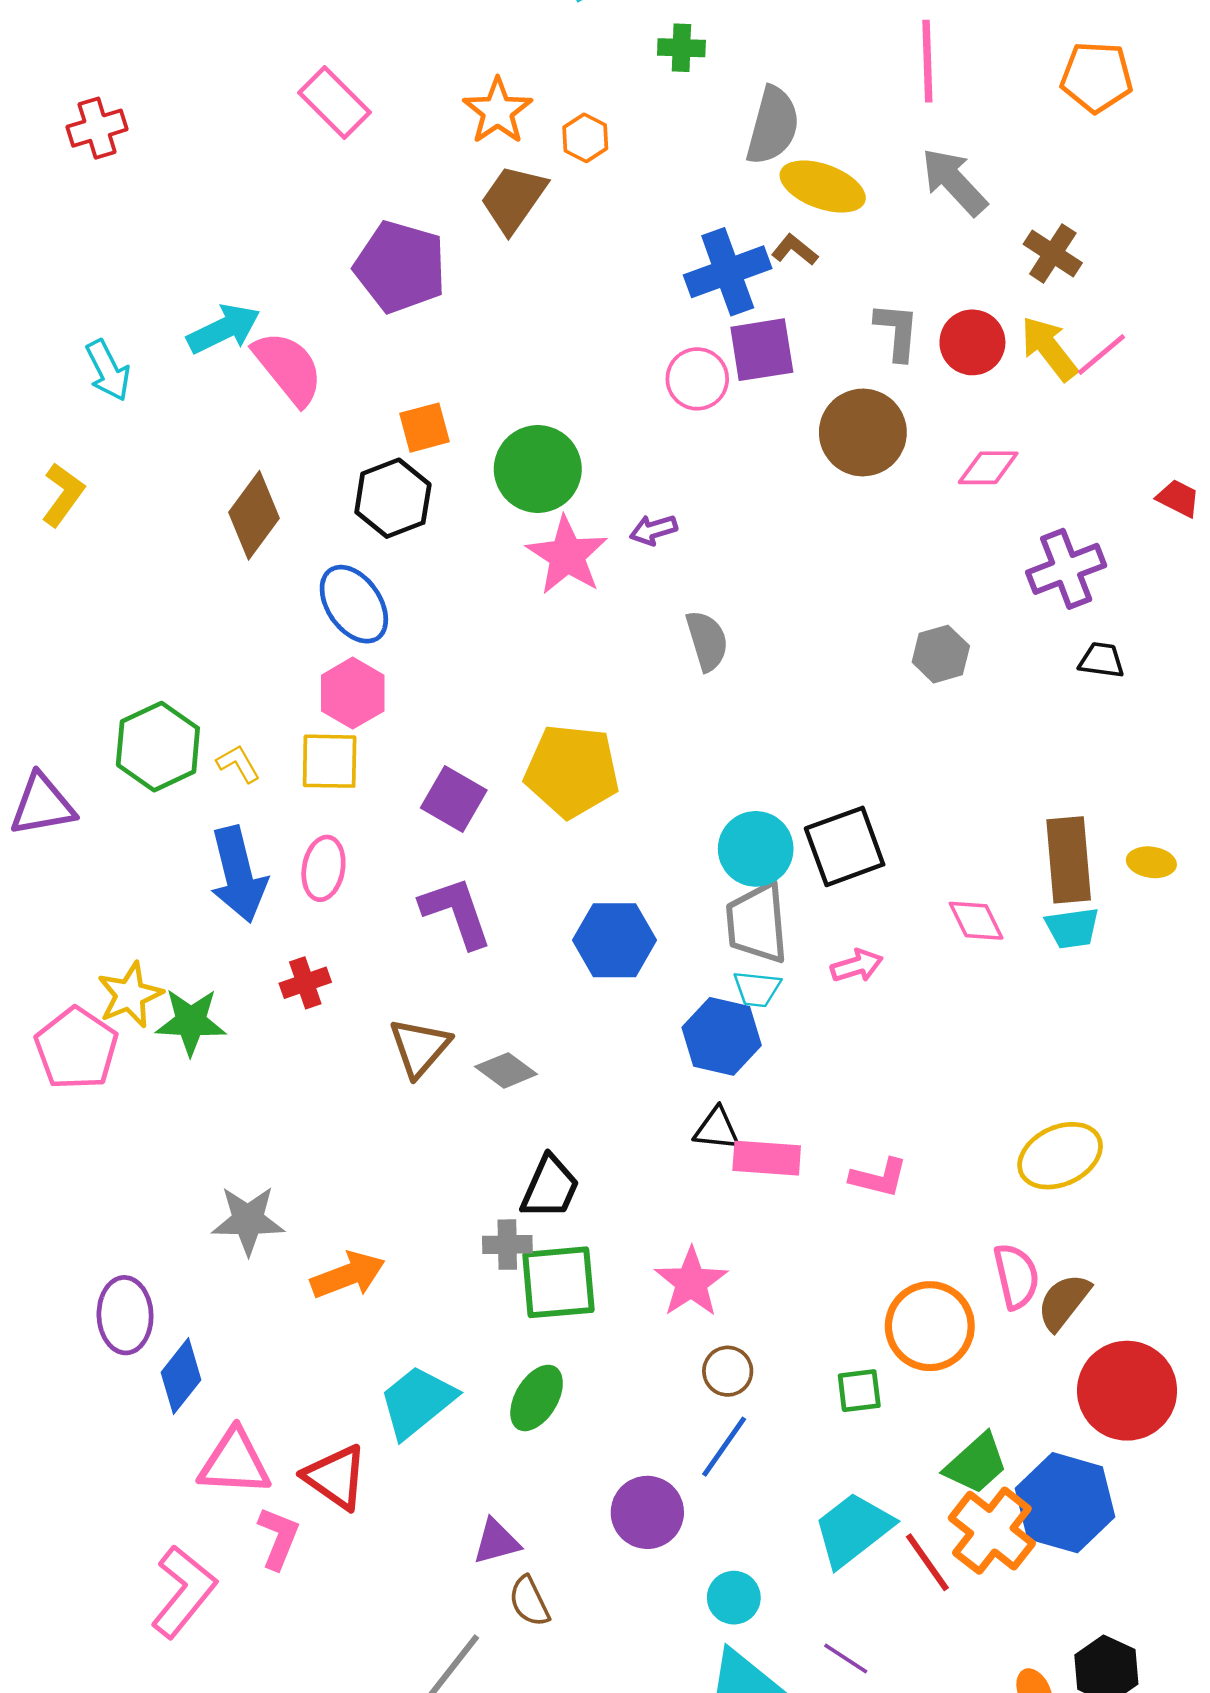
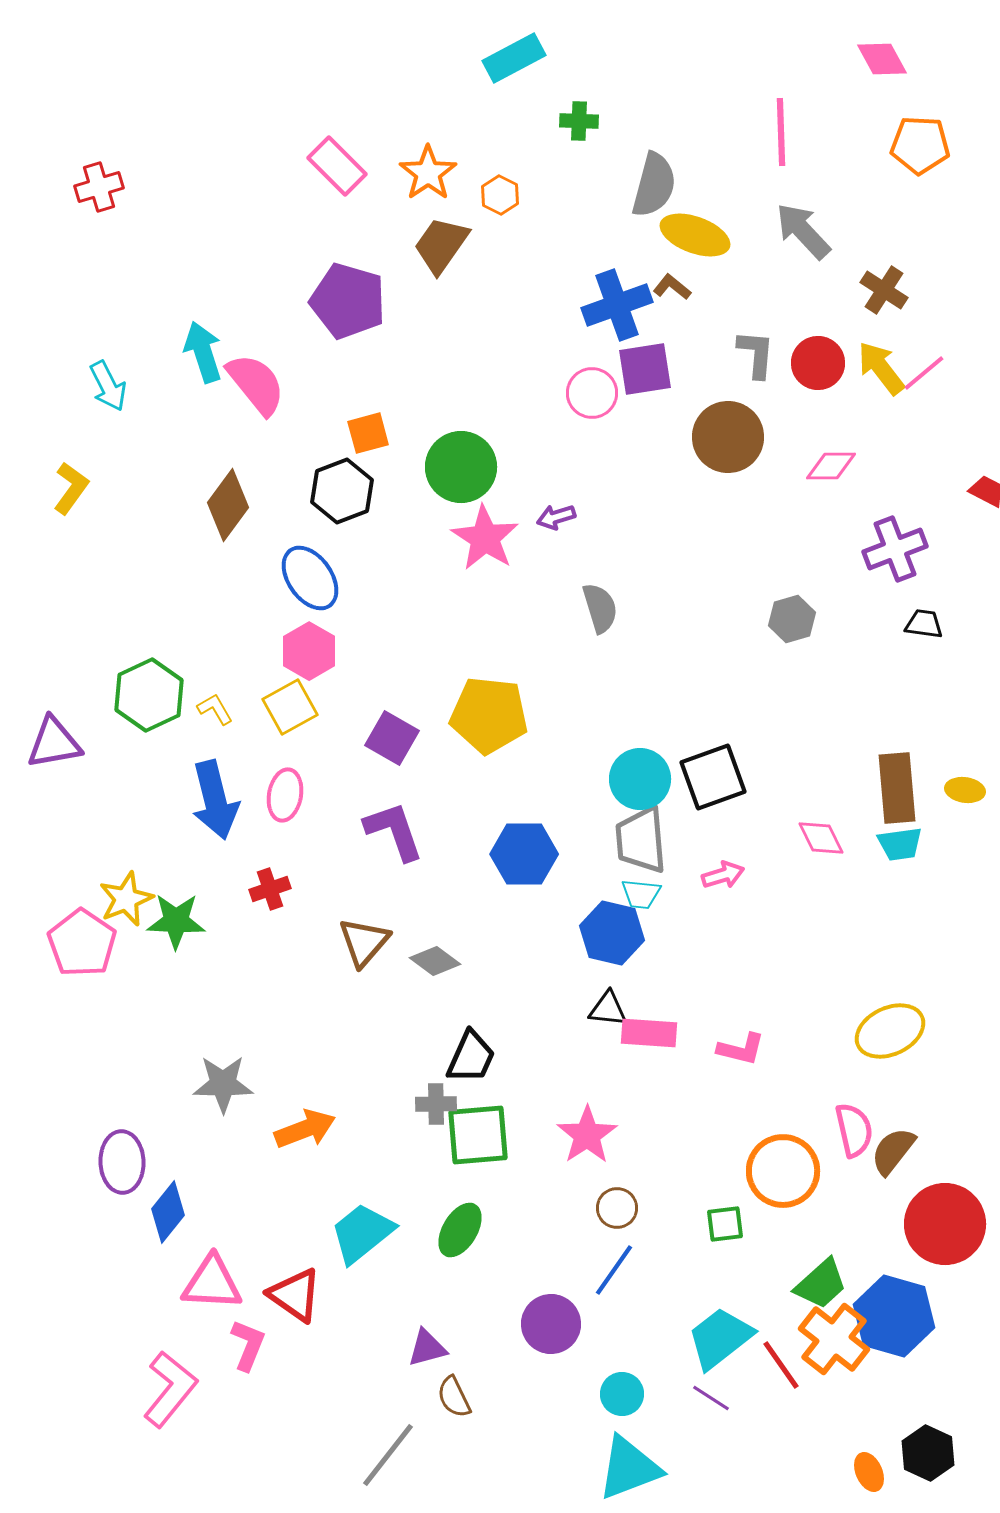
pink rectangle: (334, 103) -> (337, 166), moved
cyan arrow: (224, 329) -> (203, 352), turned -82
yellow square: (330, 761) -> (290, 707), turned -30
purple line: (846, 1658) -> (711, 1398), moved

